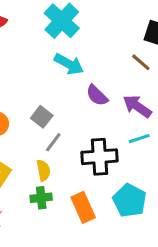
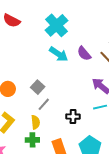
purple semicircle: (97, 95) -> (84, 54), moved
black cross: (100, 157) -> (73, 117), size x0.6

